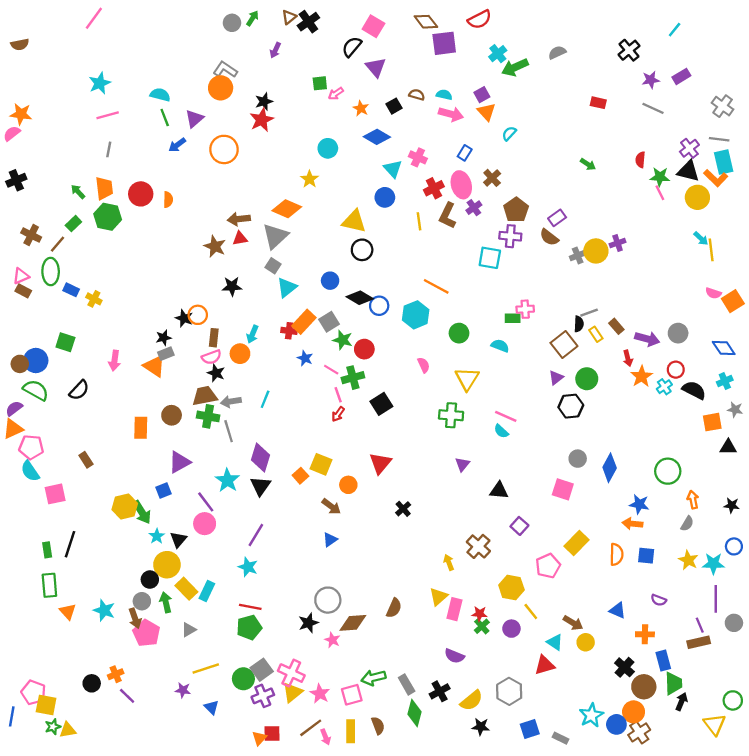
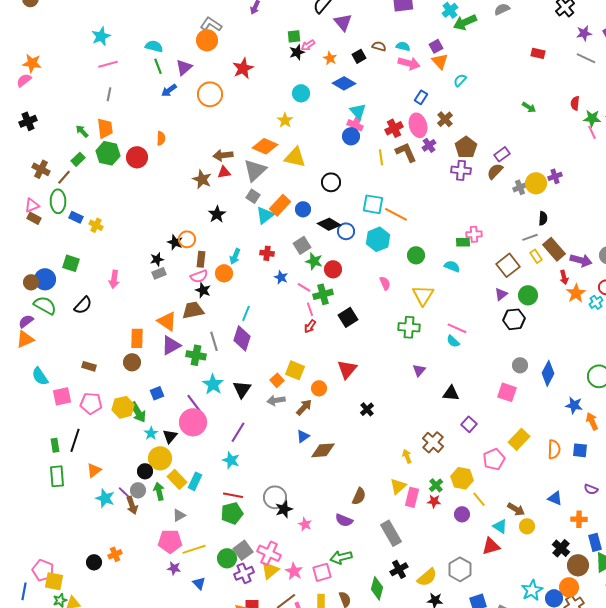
black star: (264, 102) -> (297, 52), moved
pink cross: (418, 157) -> (355, 125), moved
red circle: (141, 194) -> (137, 157), moved
brown L-shape: (448, 216) -> (406, 152), turned 130
yellow triangle: (354, 221) -> (295, 157), moved
brown semicircle: (549, 237) -> (495, 171), turned 96
cyan square: (490, 258) -> (373, 204), moved
black star: (232, 286) -> (217, 214), turned -30
orange rectangle: (304, 322) -> (280, 205), moved
black semicircle: (579, 324) -> (543, 218), moved
brown rectangle: (616, 326) -> (554, 249), size x1.6
orange triangle: (154, 366) -> (167, 321), moved
gray arrow: (231, 402) -> (276, 400), moved
brown circle: (172, 415) -> (132, 362), moved
green cross: (208, 416) -> (196, 355), moved
pink pentagon: (31, 447) -> (91, 403), moved
purple diamond: (260, 457) -> (242, 338), moved
brown rectangle: (86, 460) -> (89, 366), turned -40
purple triangle: (180, 462) -> (171, 345), moved
brown arrow: (331, 507) -> (304, 407), turned -84
pink circle: (205, 524) -> (193, 422), size x1.4
orange arrow: (632, 524) -> (592, 421), moved, turned 60
gray circle: (328, 600) -> (275, 497), moved
orange triangle: (68, 611) -> (94, 470), moved, turned 35
brown diamond: (353, 623) -> (323, 450), moved
green cross: (482, 626) -> (436, 485), moved
pink pentagon: (146, 633) -> (170, 541), moved, turned -30
purple semicircle: (454, 656) -> (344, 520), moved
gray rectangle: (407, 684) -> (391, 533), moved, size x1.4
purple line: (127, 696) -> (125, 493), moved

